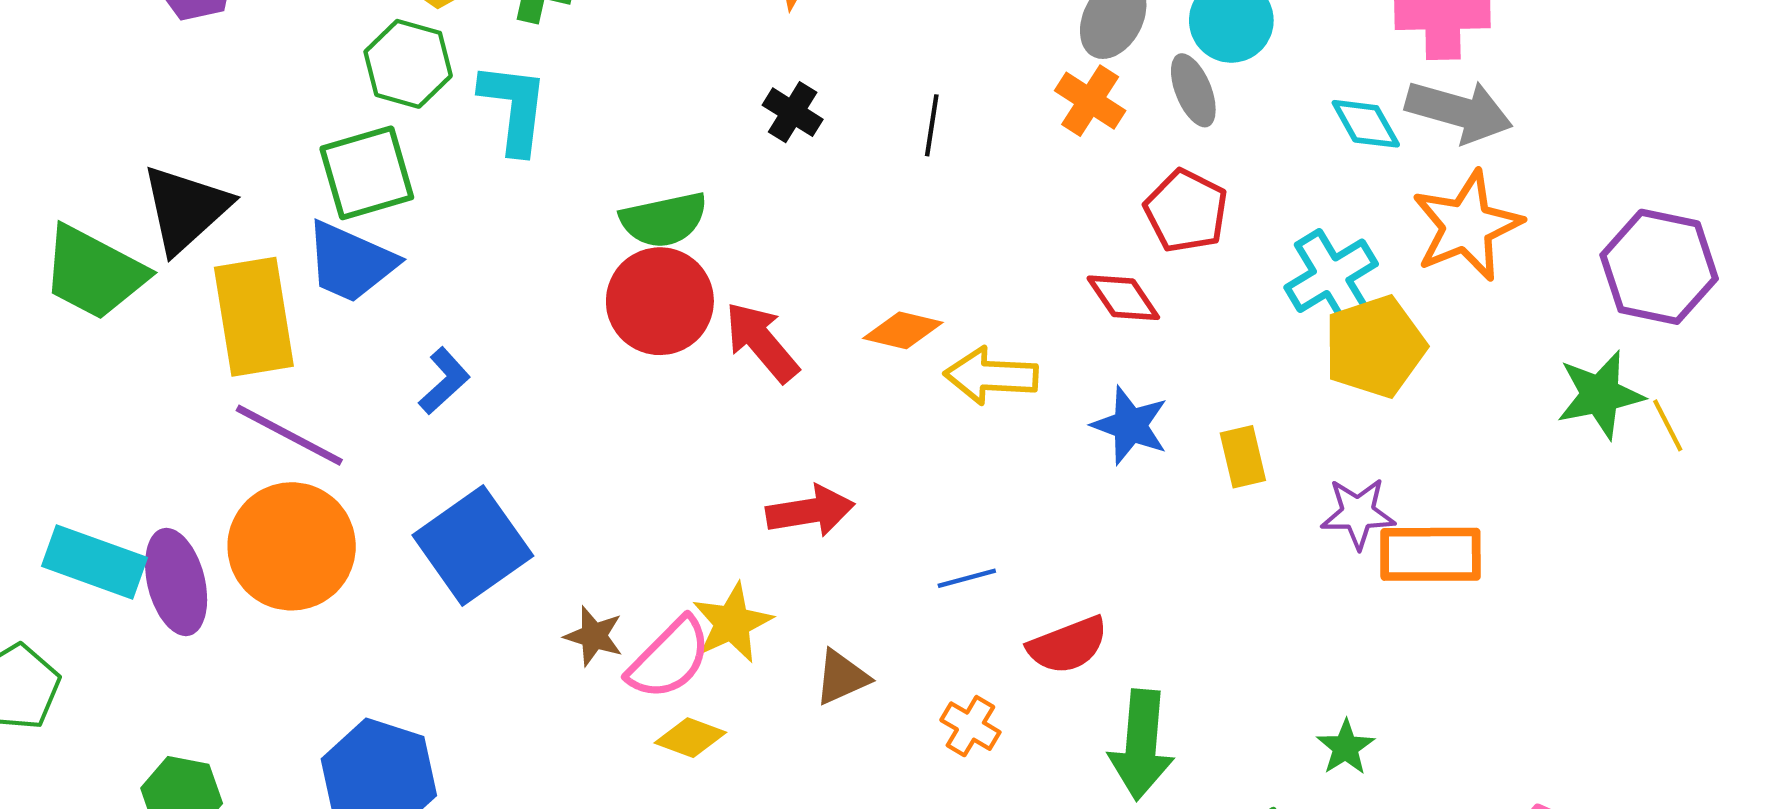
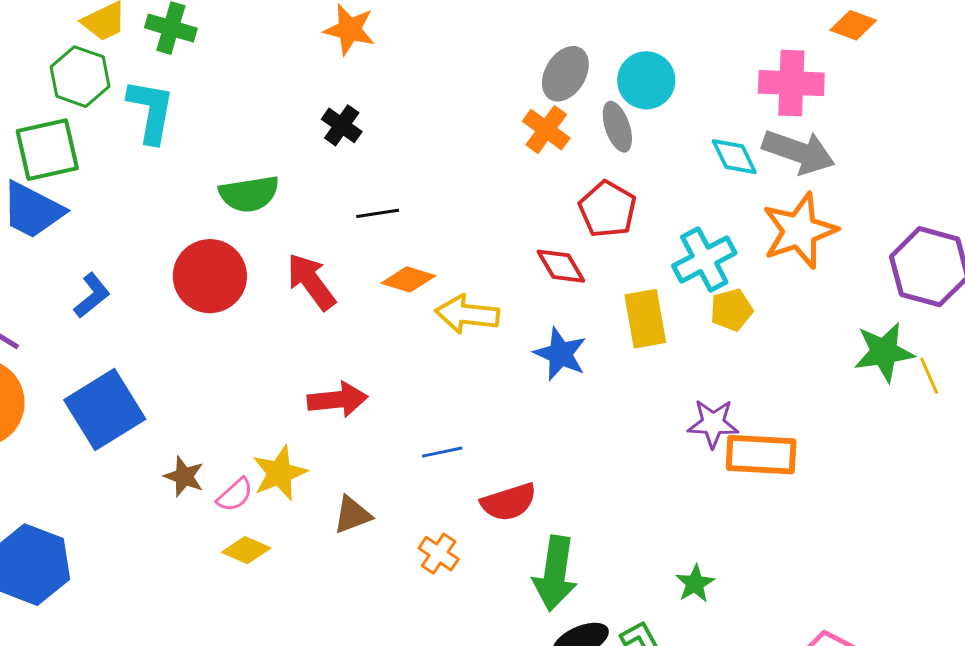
black line: (932, 125) -> (378, 213), moved, turned 69
red circle: (660, 301) -> (210, 276), moved
yellow pentagon: (1375, 347) -> (731, 310), size x0.6
yellow rectangle: (1243, 457) -> (645, 319), moved, size x1.4
pink semicircle: (669, 658) -> (235, 495), size x0.6

